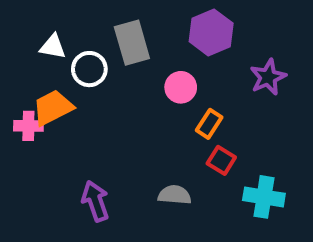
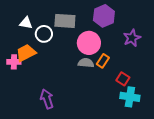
gray rectangle: (132, 43) -> (65, 21), turned -70
pink circle: (181, 87) -> (89, 43), size x1.5
red square: (221, 160) -> (123, 79), moved
gray semicircle: (175, 195) -> (86, 63), moved

